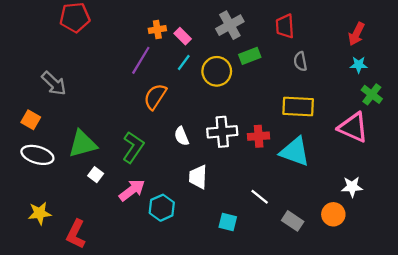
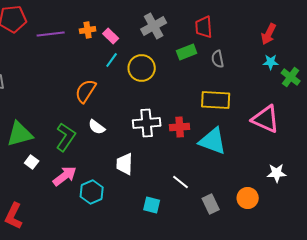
green rectangle: (250, 56) -> (187, 52), moved
purple line: (141, 60) -> (51, 34), moved, turned 52
green cross: (372, 94) -> (291, 77), moved
white semicircle: (182, 136) -> (97, 127), moved, turned -30
white star: (352, 187) -> (277, 173), moved
gray rectangle: (293, 221) -> (211, 204), turned 30

